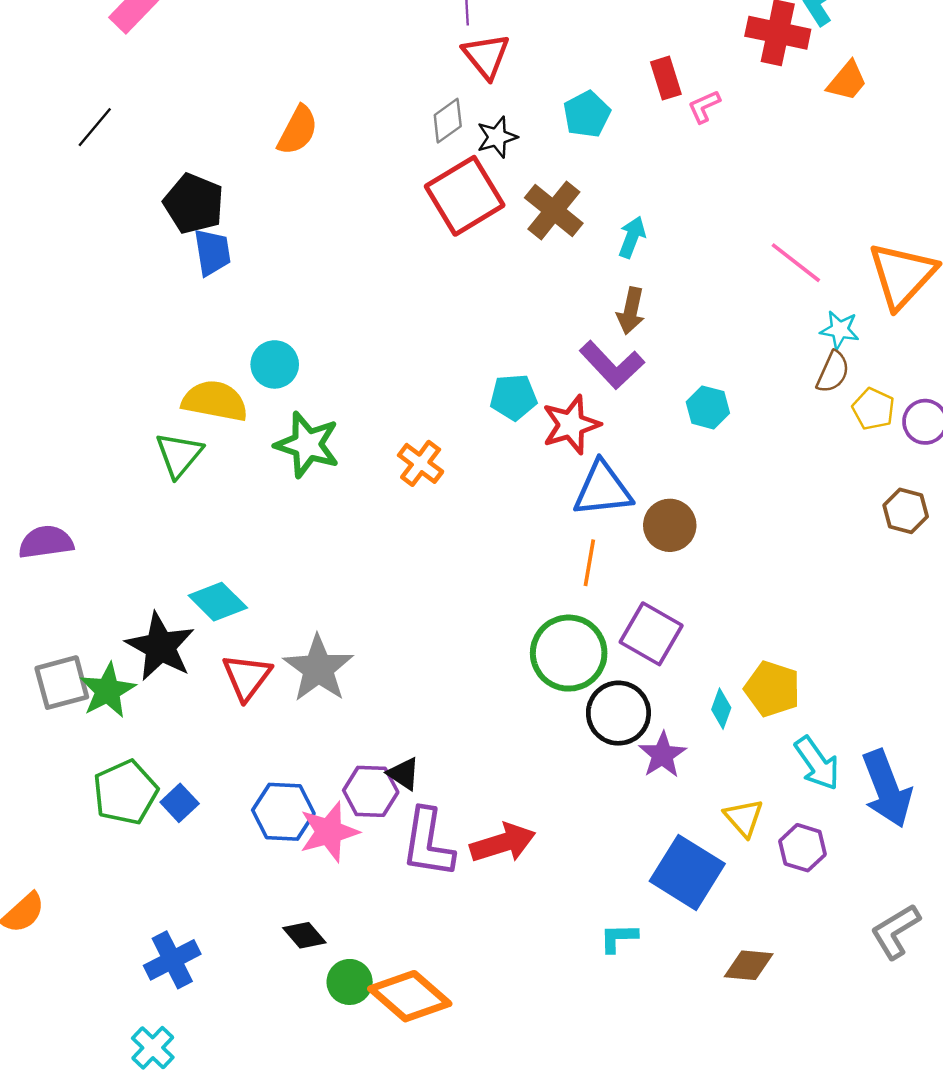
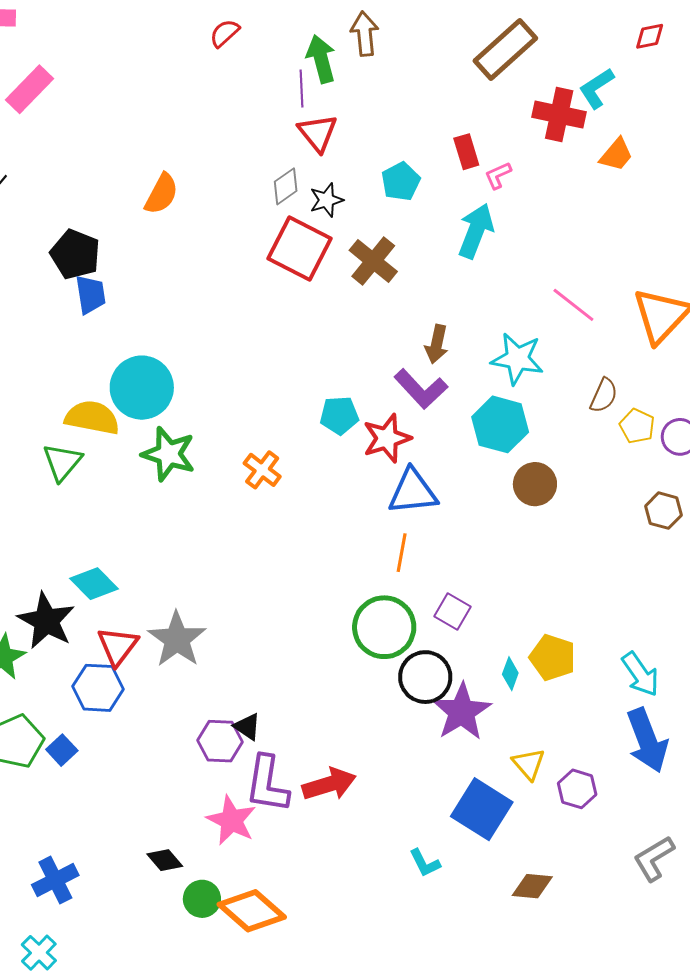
red square: (465, 196) -> (299, 249), turned -32
cyan arrow: (632, 237) -> (476, 231), moved, size x1.6
cyan star: (840, 330) -> (517, 359), moved, size x1.6
cyan circle: (275, 364) -> (142, 388), size x1.6
cyan hexagon: (708, 407) -> (500, 424), size x1.6
brown circle: (670, 525) -> (535, 484), moved
purple square: (651, 634) -> (453, 612), size x0.7
purple star: (663, 755) -> (462, 712), size x1.5
cyan arrow: (817, 763) -> (640, 674), moved
blue hexagon: (283, 812) -> (98, 688), moved
pink star: (329, 832) -> (231, 820), moved, turned -30
cyan L-shape: (619, 938) -> (425, 863), turned -116

